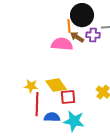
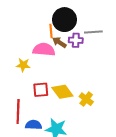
yellow diamond: (56, 85) -> (62, 92), moved
yellow star: (31, 86) -> (23, 65), moved
red square: (68, 97) -> (41, 90), moved

